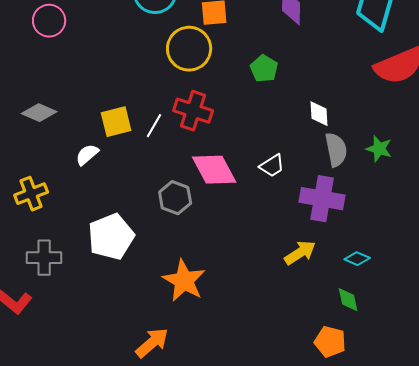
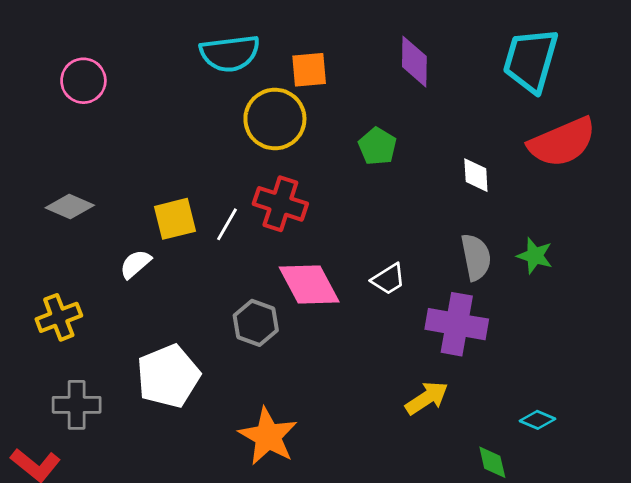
white diamond: (319, 114) -> (476, 175), moved
cyan diamond: (357, 259) -> (538, 420), moved

